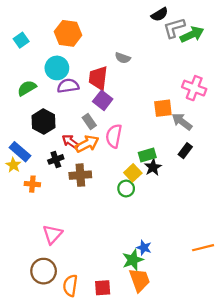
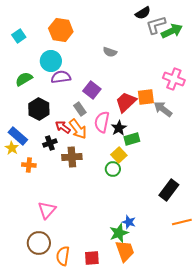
red trapezoid: (98, 78) -> (126, 102), moved, turned 40
orange arrow: (87, 144) -> (78, 129), turned 80
black rectangle: (185, 151) -> (169, 190), moved, size x1.5
black star: (153, 167) -> (119, 128), moved

